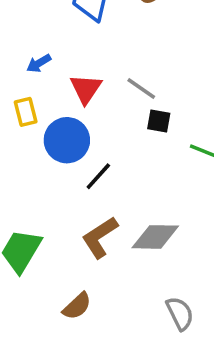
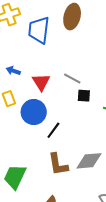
blue arrow: (39, 63) -> (13, 71), turned 56
brown L-shape: (100, 237) -> (58, 164), turned -60

